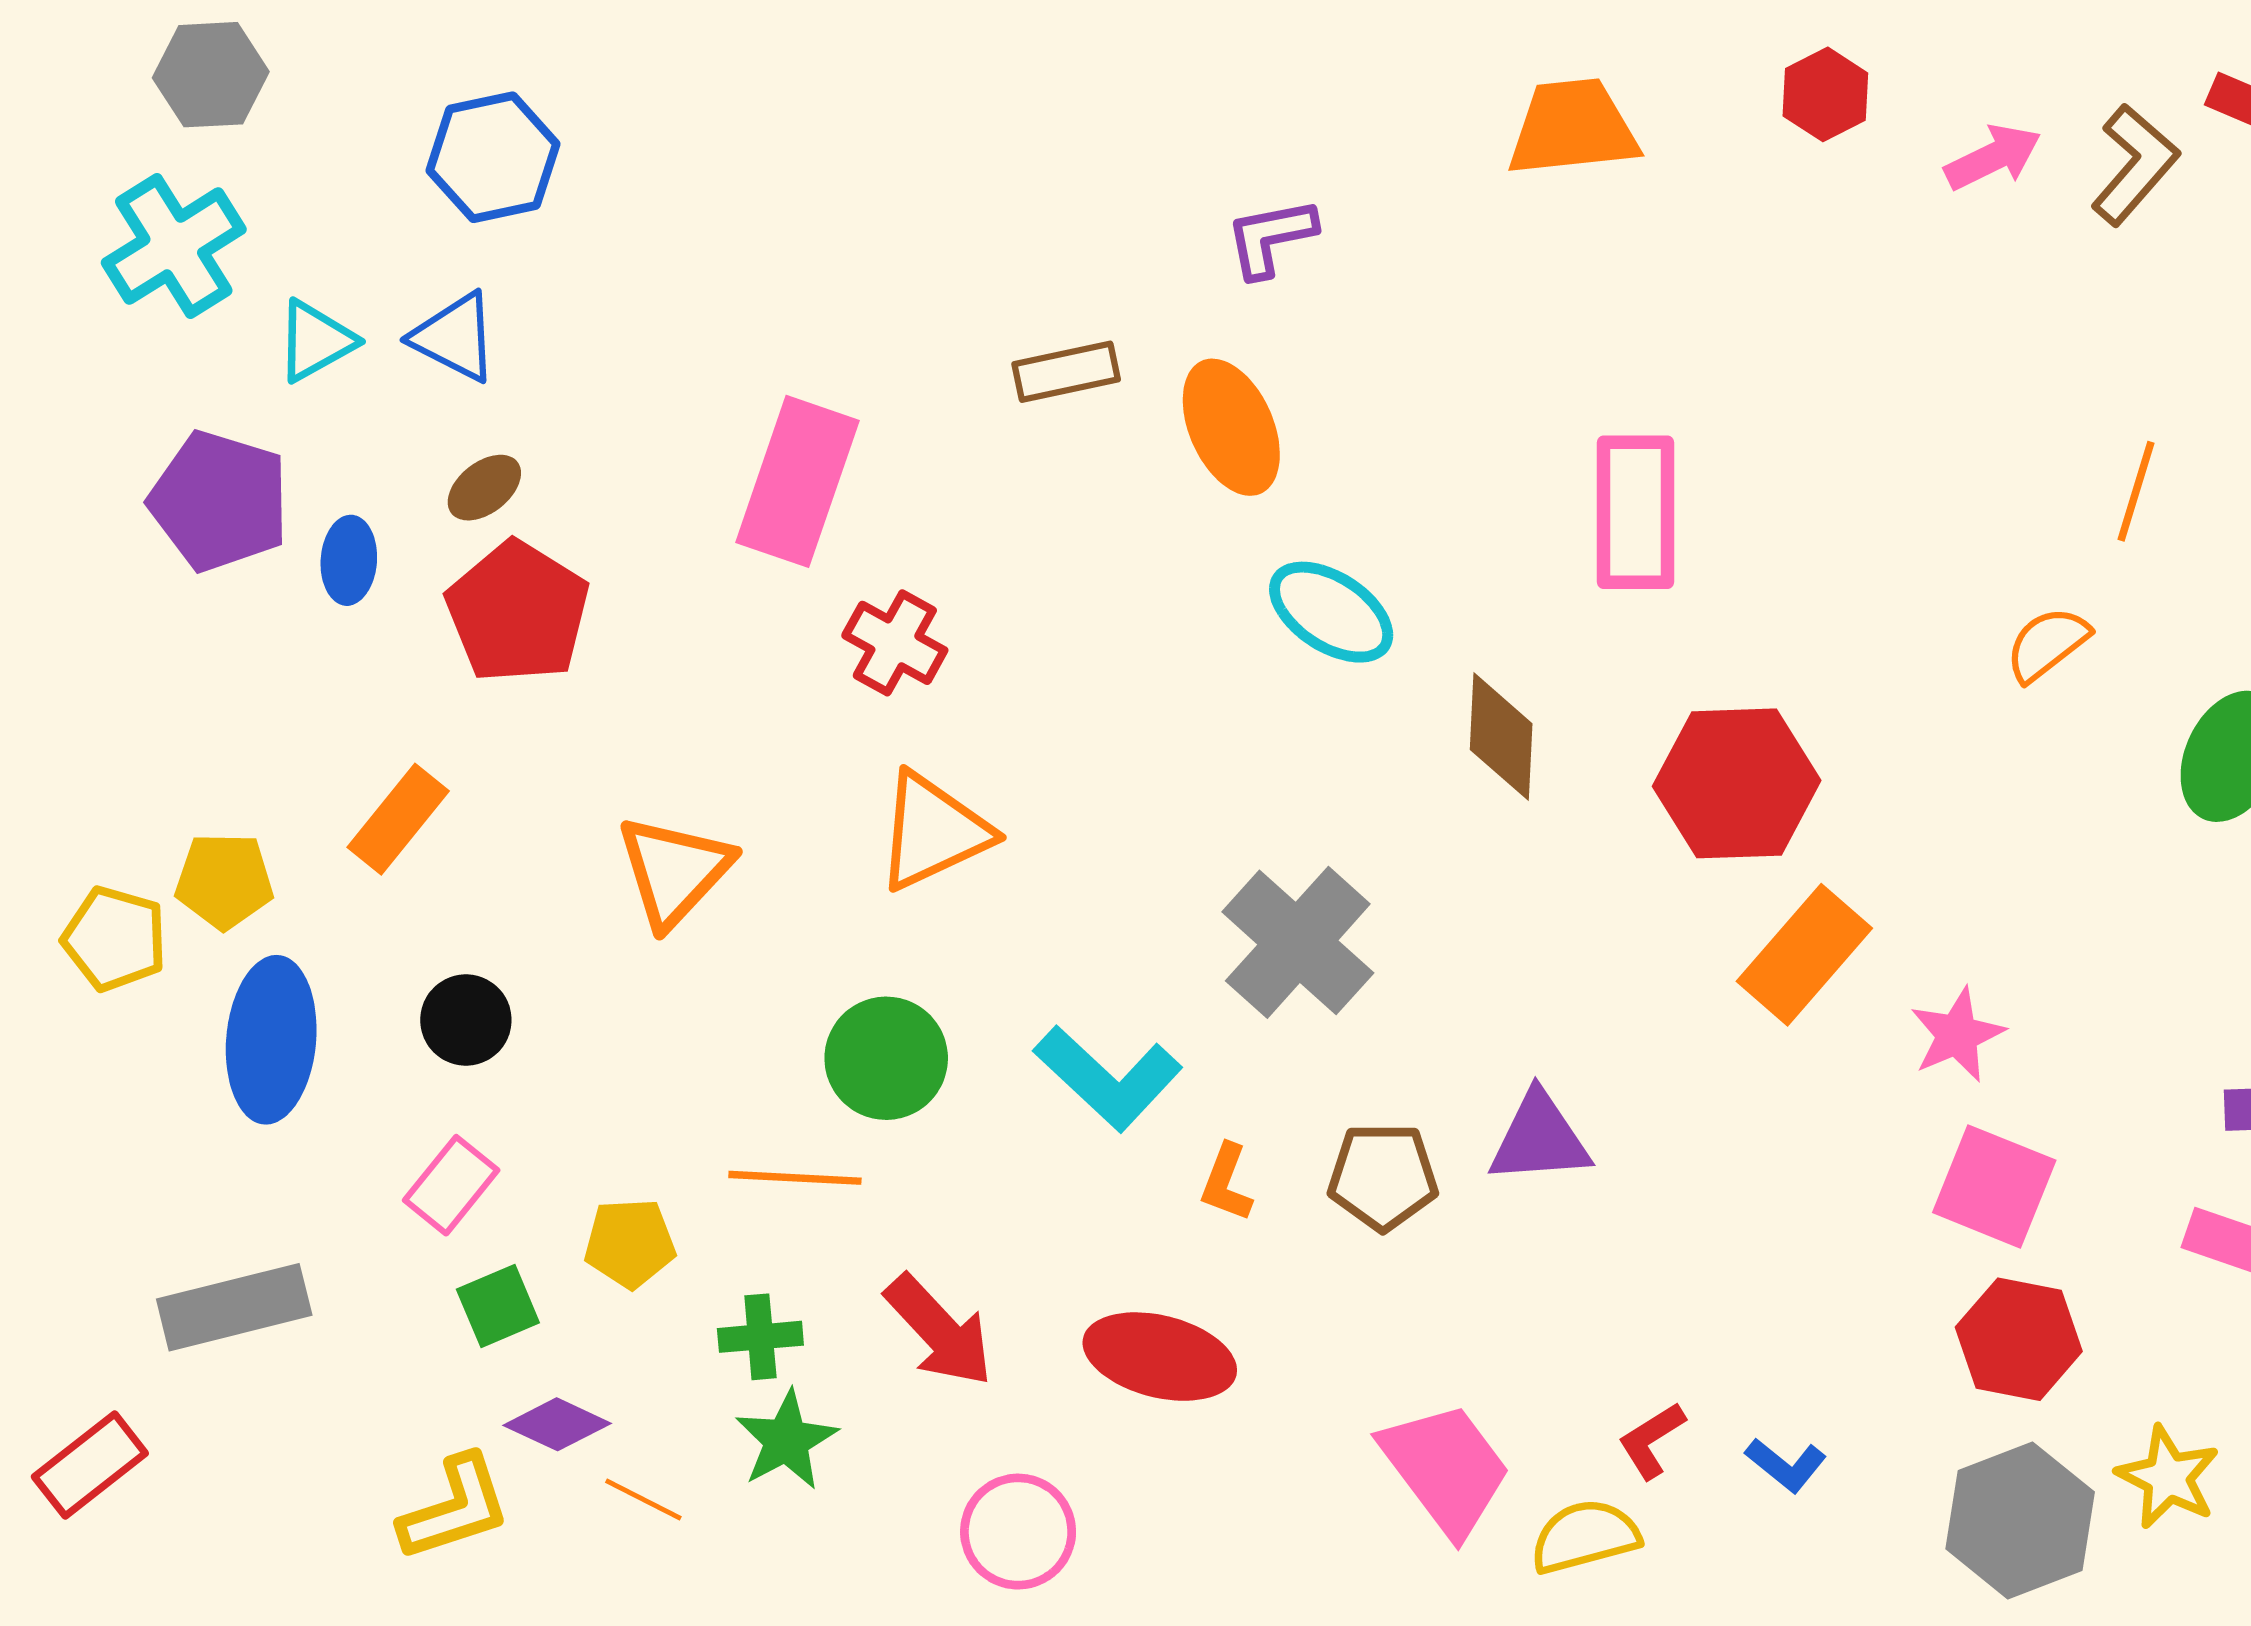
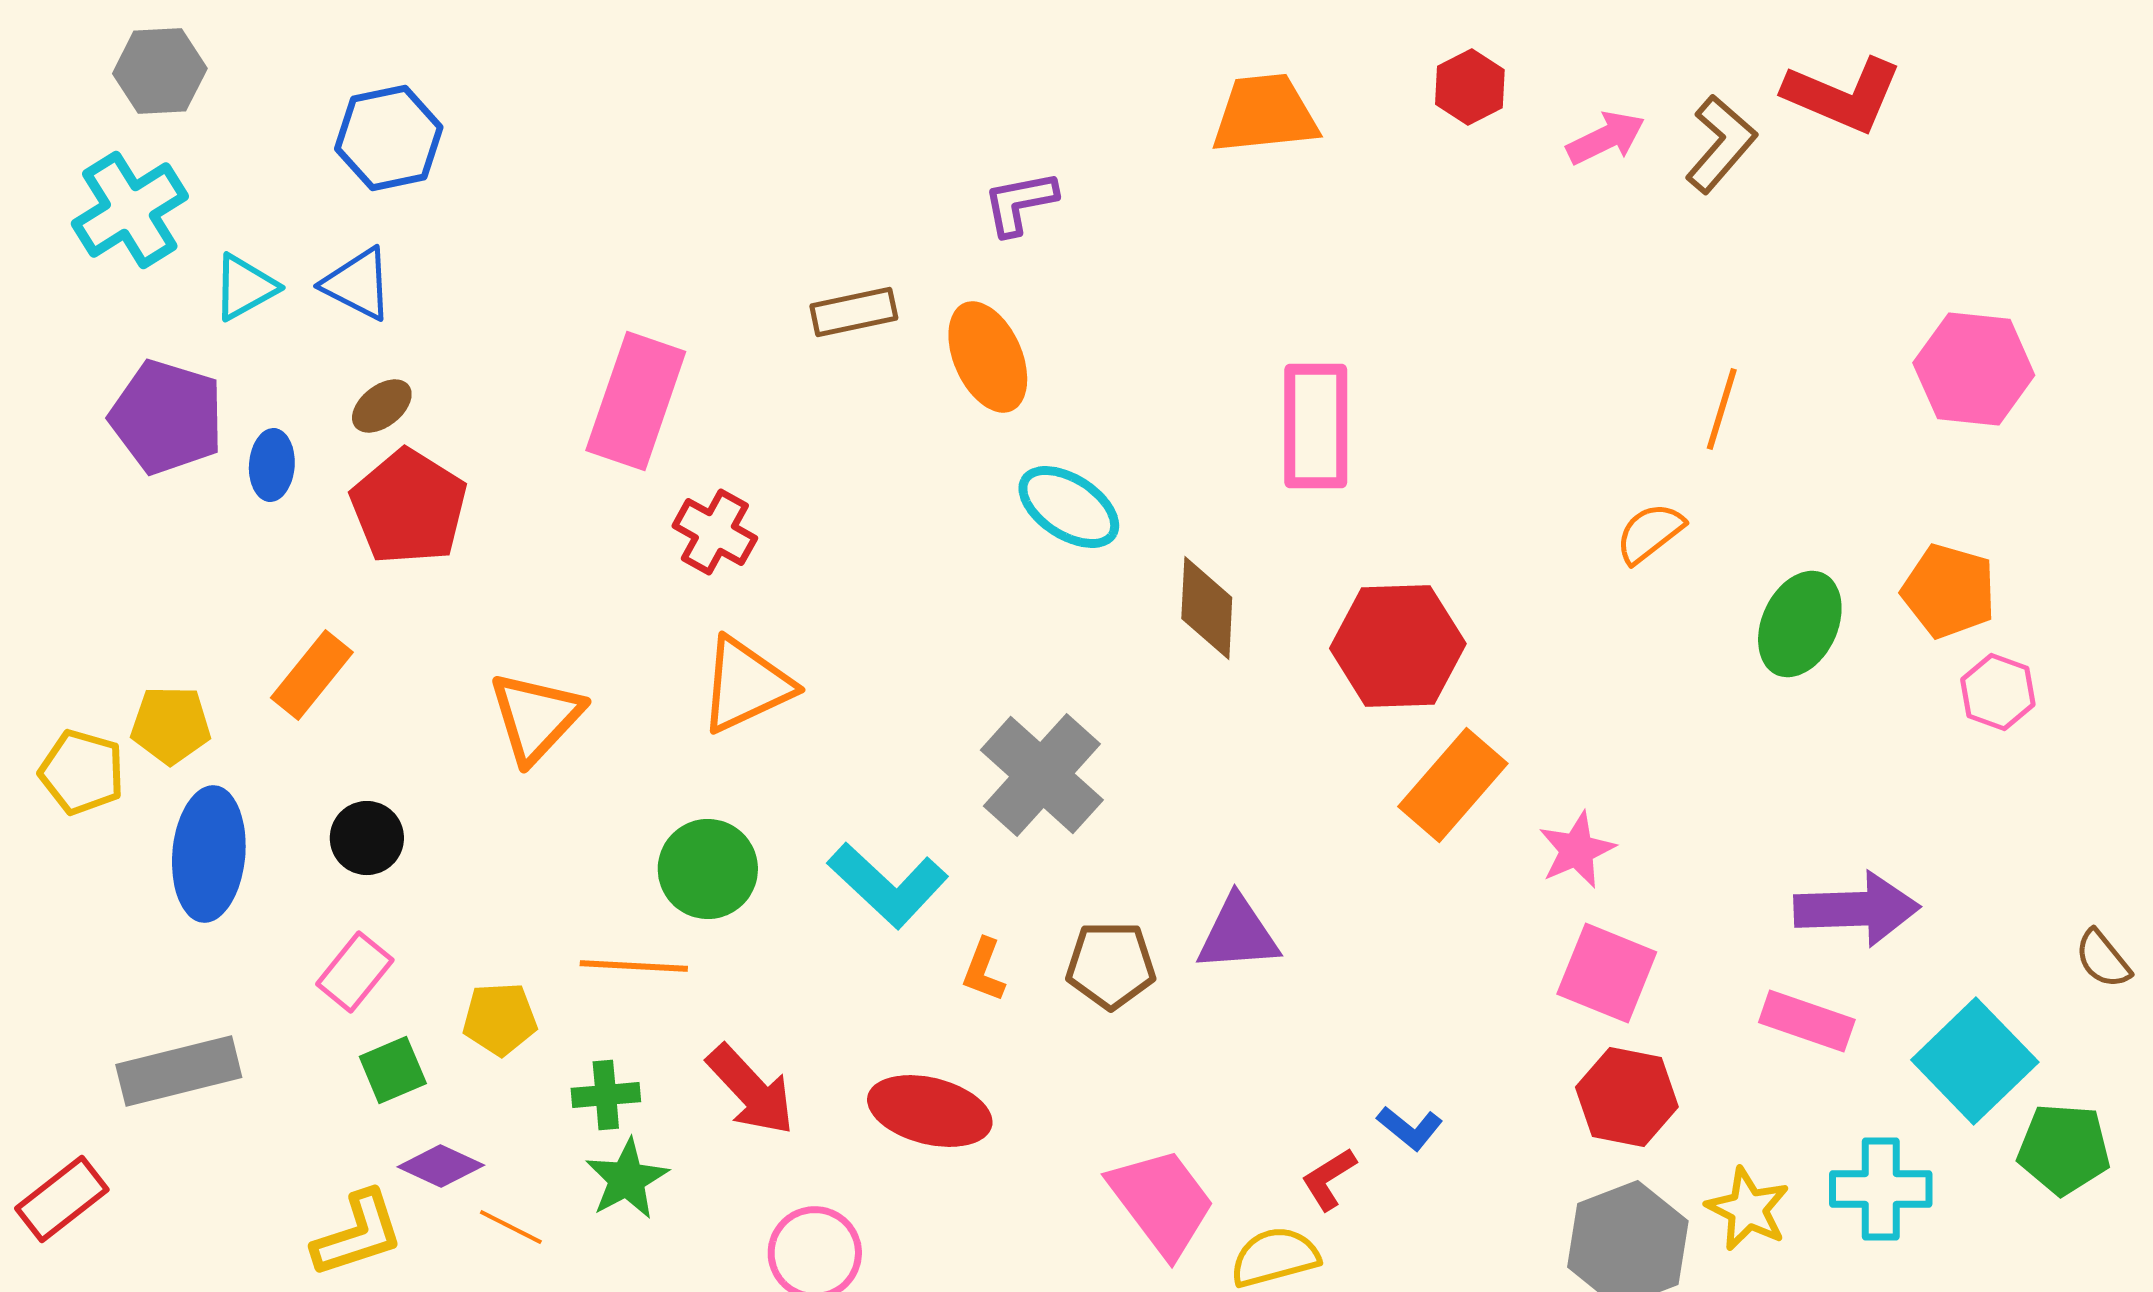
blue L-shape: (1786, 1465) -> (1410, 1128), moved

